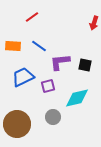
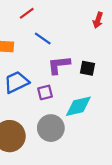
blue line: (39, 46) -> (43, 39), moved
gray circle: (53, 117) -> (51, 128), size x1.5

